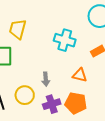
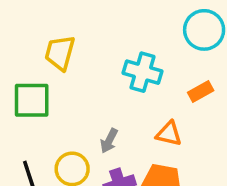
gray arrow: (46, 79) -> (109, 141), turned 32

